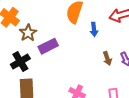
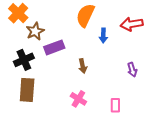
brown arrow: (107, 58) -> (83, 66), moved

